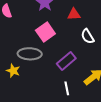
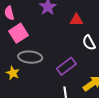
pink square: (45, 32) -> (19, 33), moved

